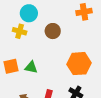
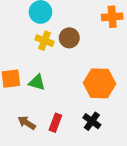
yellow cross: (20, 31) -> (45, 41), moved

